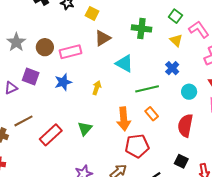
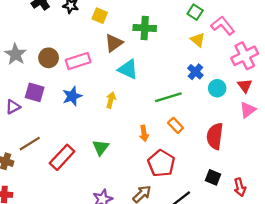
green cross: (141, 28) -> (145, 28), moved
cyan triangle: (124, 63) -> (128, 69), moved
cyan circle: (189, 92) -> (217, 88), moved
orange arrow: (124, 119) -> (144, 133), size x0.6
red pentagon: (137, 146) -> (161, 163), turned -30

